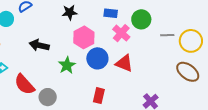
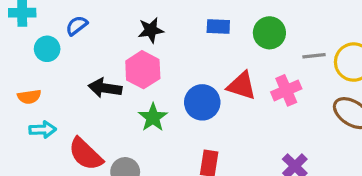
pink cross: (121, 33) -> (286, 90), moved, turned 30
pink hexagon: (84, 37) -> (143, 70), moved
red triangle: (124, 63) -> (242, 86), moved

